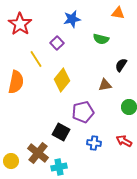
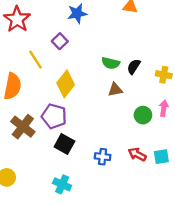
green semicircle: (101, 39) -> (111, 63), moved
purple pentagon: (83, 112) -> (54, 116), moved, turned 30
brown cross: (38, 153) -> (23, 127), moved
cyan cross: (59, 167) -> (62, 184), turned 35

